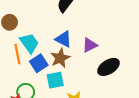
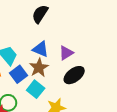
black ellipse: (108, 67) -> (74, 75), moved
cyan square: (55, 80) -> (36, 89), turned -36

